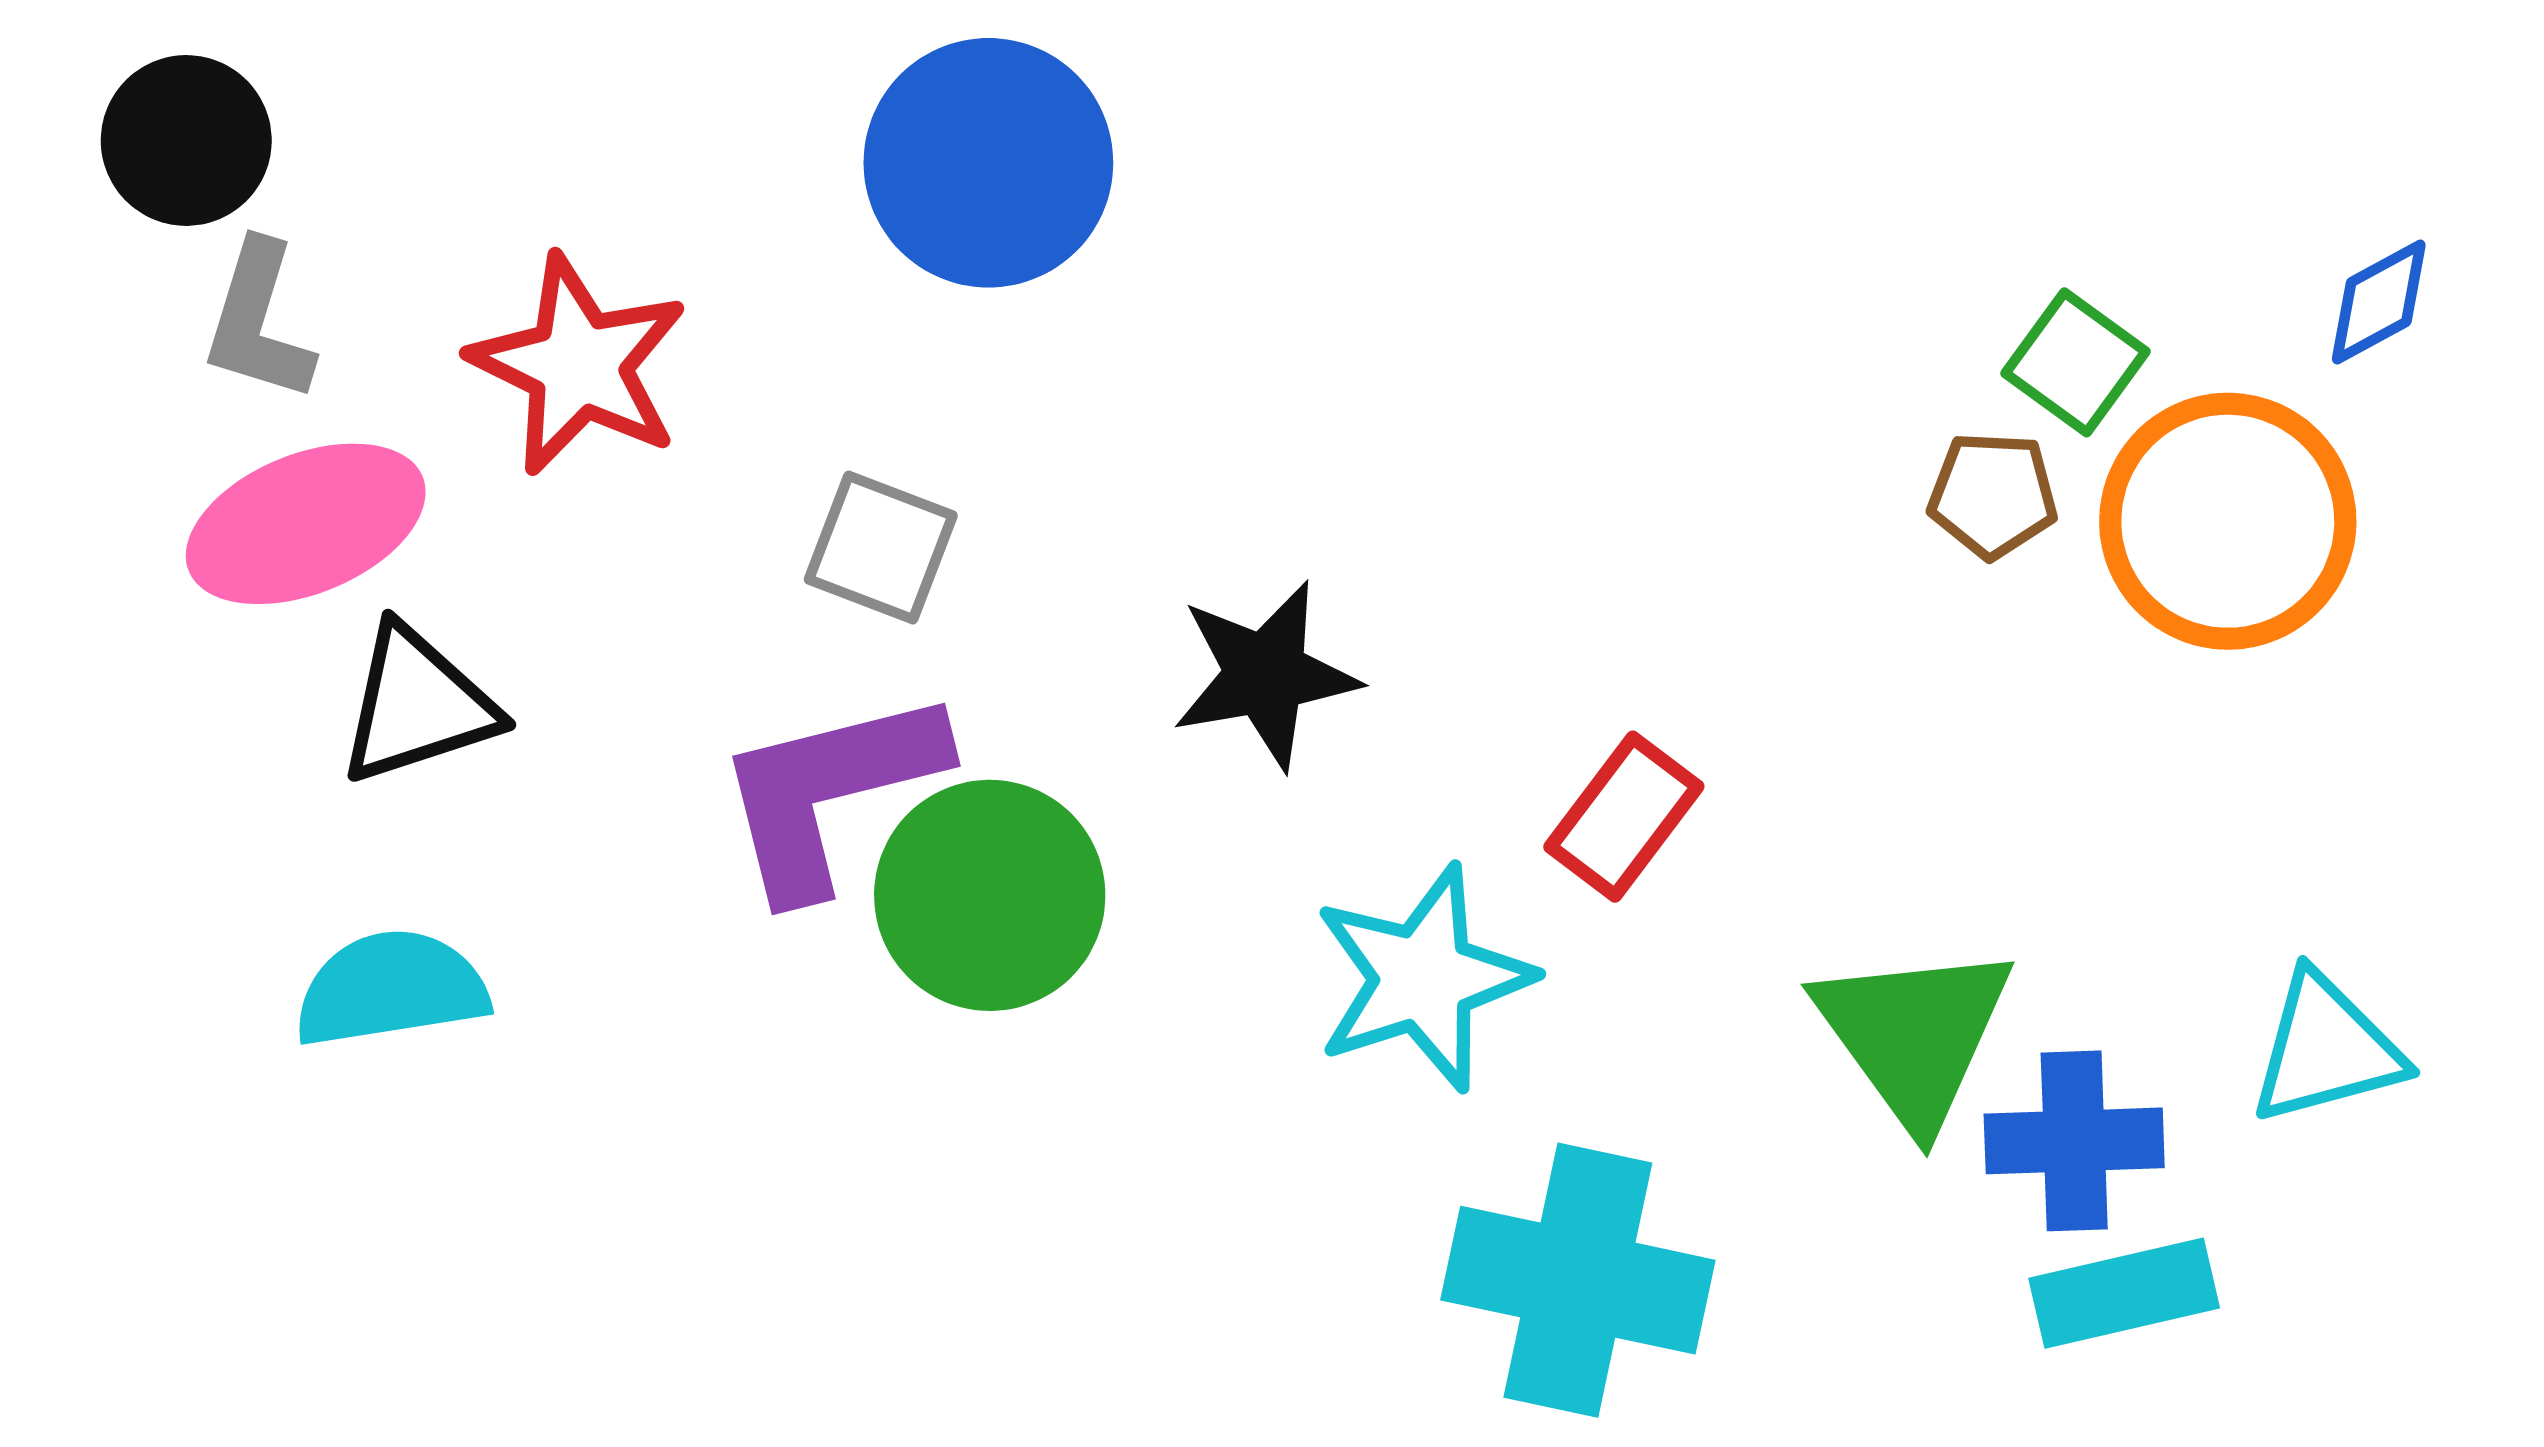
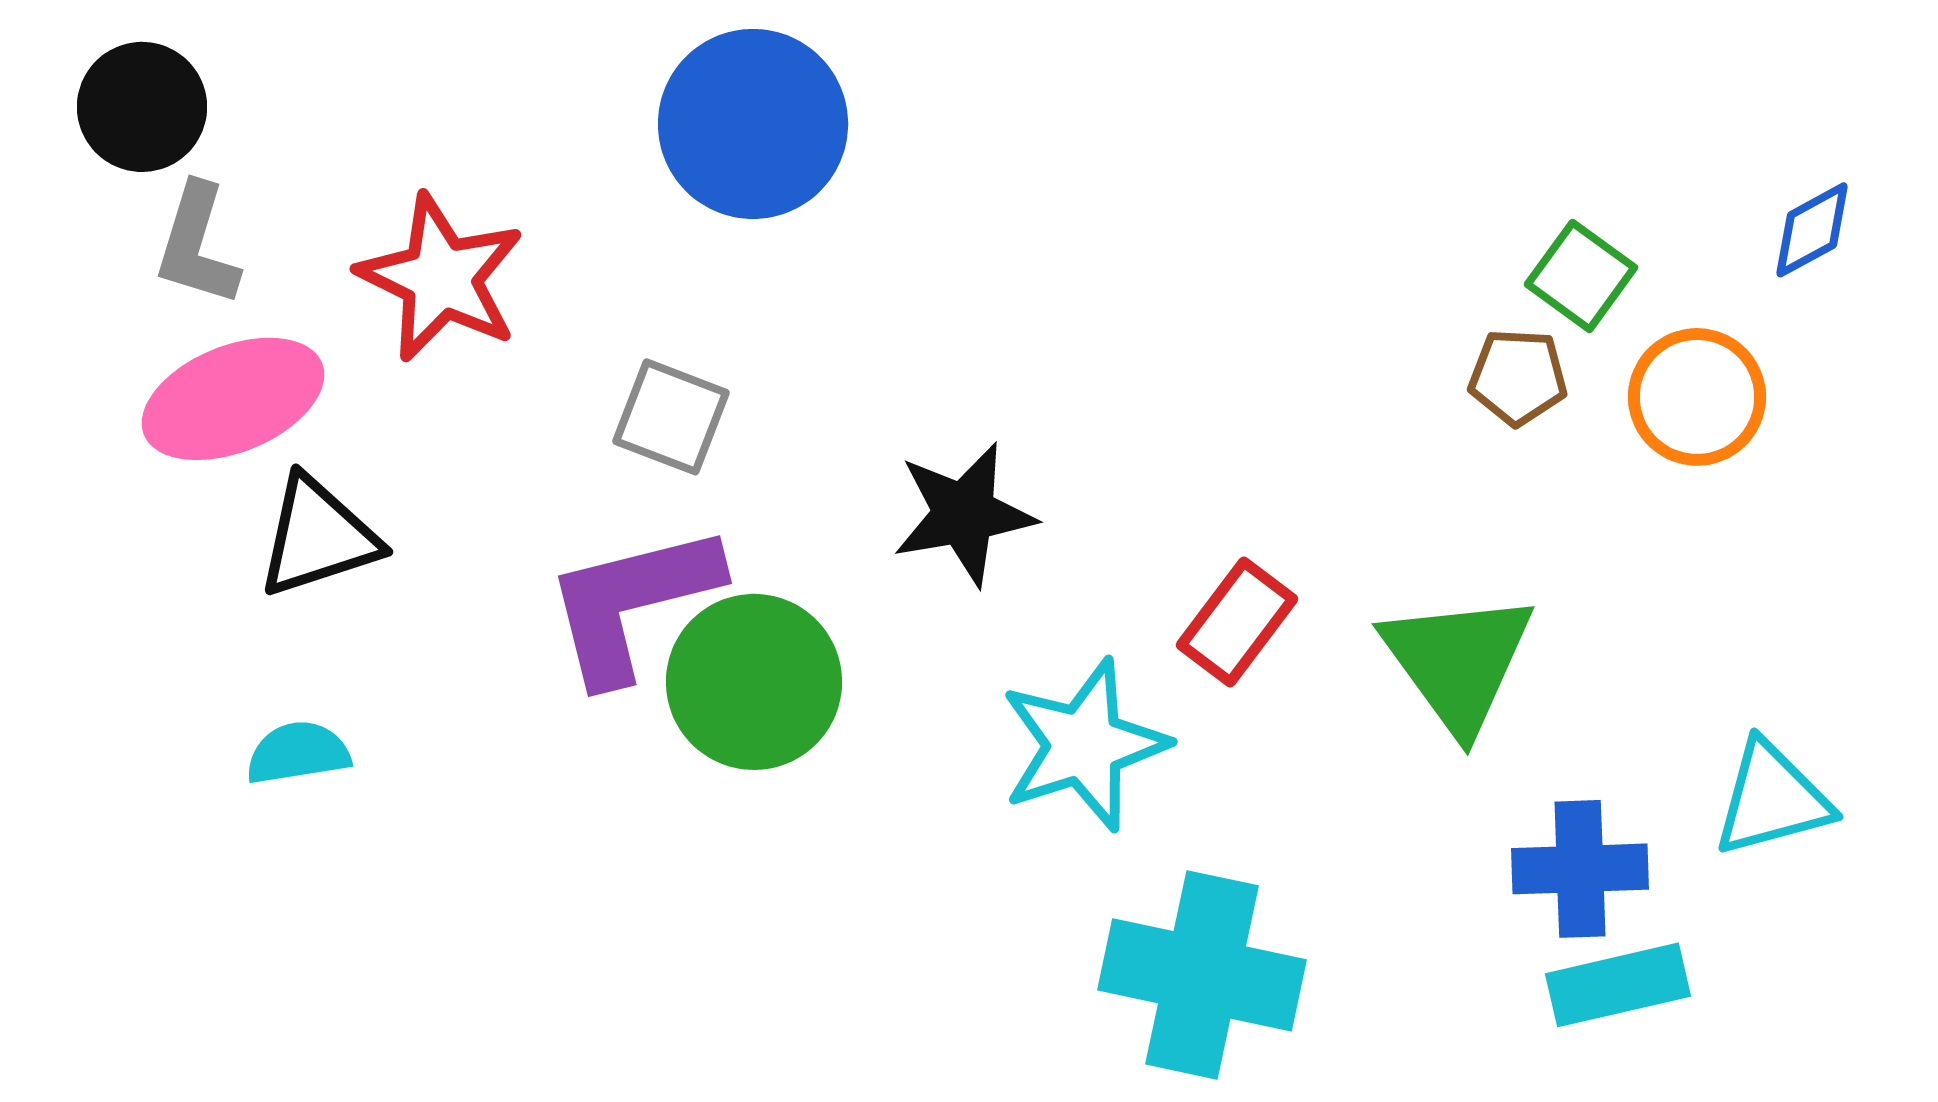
orange circle: (2228, 521) -> (1697, 397), size x0.7
cyan semicircle: (391, 989) -> (298, 753), size x0.7
green triangle: (1914, 1035) -> (1458, 662), moved

